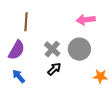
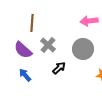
gray cross: (52, 49) -> (48, 45), moved
purple semicircle: (17, 50) -> (23, 50), turned 102

